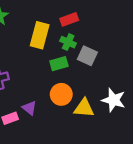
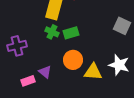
green cross: (68, 42) -> (52, 32), moved
gray square: (87, 56) -> (122, 26), moved

